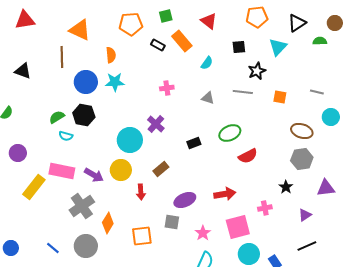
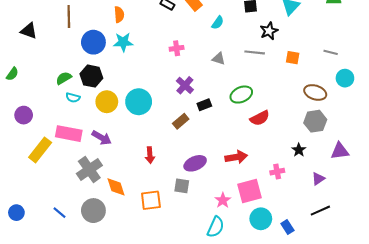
purple cross: (156, 124) -> (185, 85), moved
brown rectangle: (161, 169) -> (181, 121), moved
yellow circle: (121, 170) -> (107, 102), moved
orange diamond: (108, 223) -> (116, 187), turned -50
pink star: (203, 233) -> (223, 200), moved

